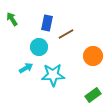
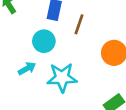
brown line: (66, 34) -> (79, 24), turned -42

